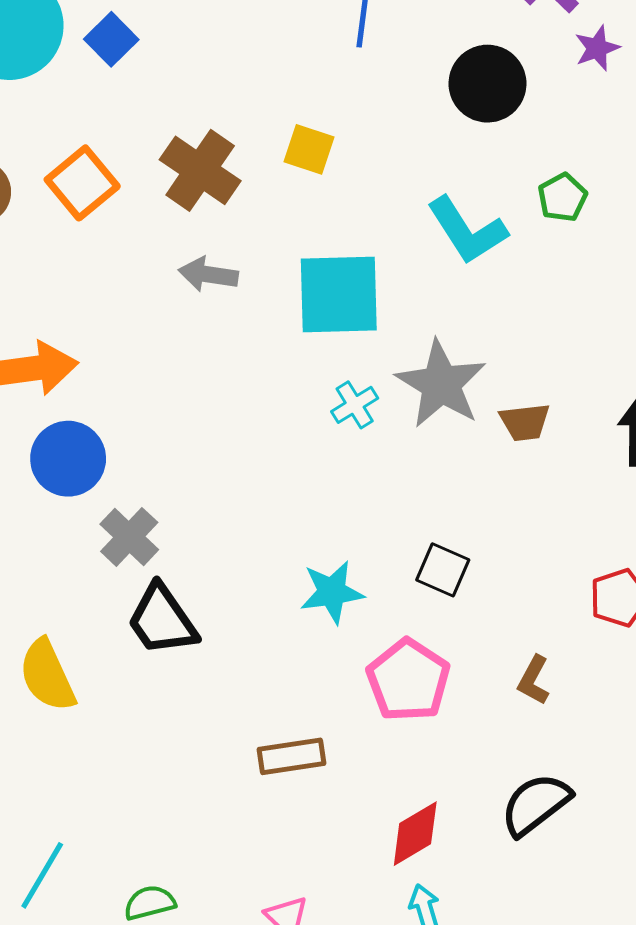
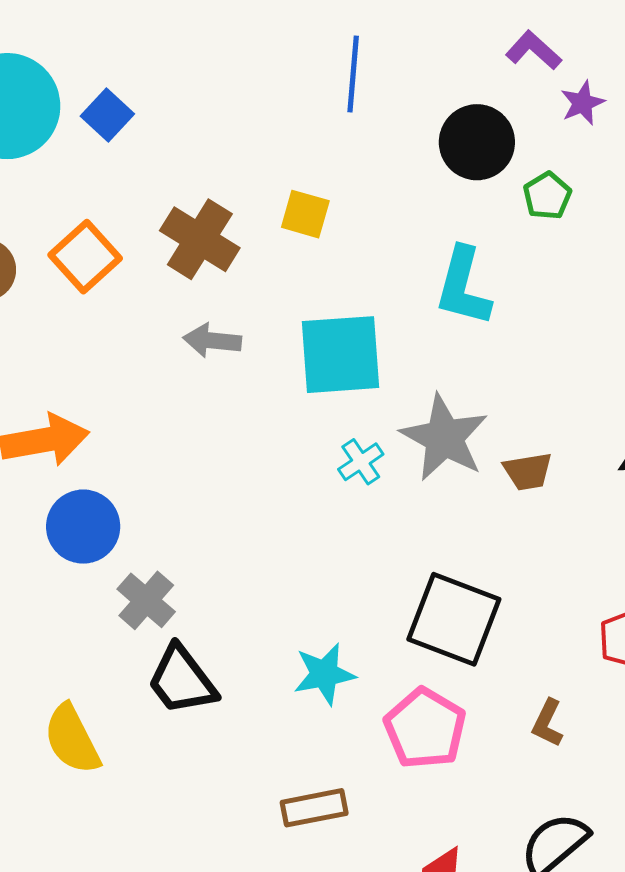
green pentagon: (562, 198) -> (547, 196), moved
cyan L-shape: (467, 230) -> (463, 287), turned 50
black square: (443, 570) -> (454, 619), size x1.8
cyan star: (332, 592) -> (324, 674), moved

